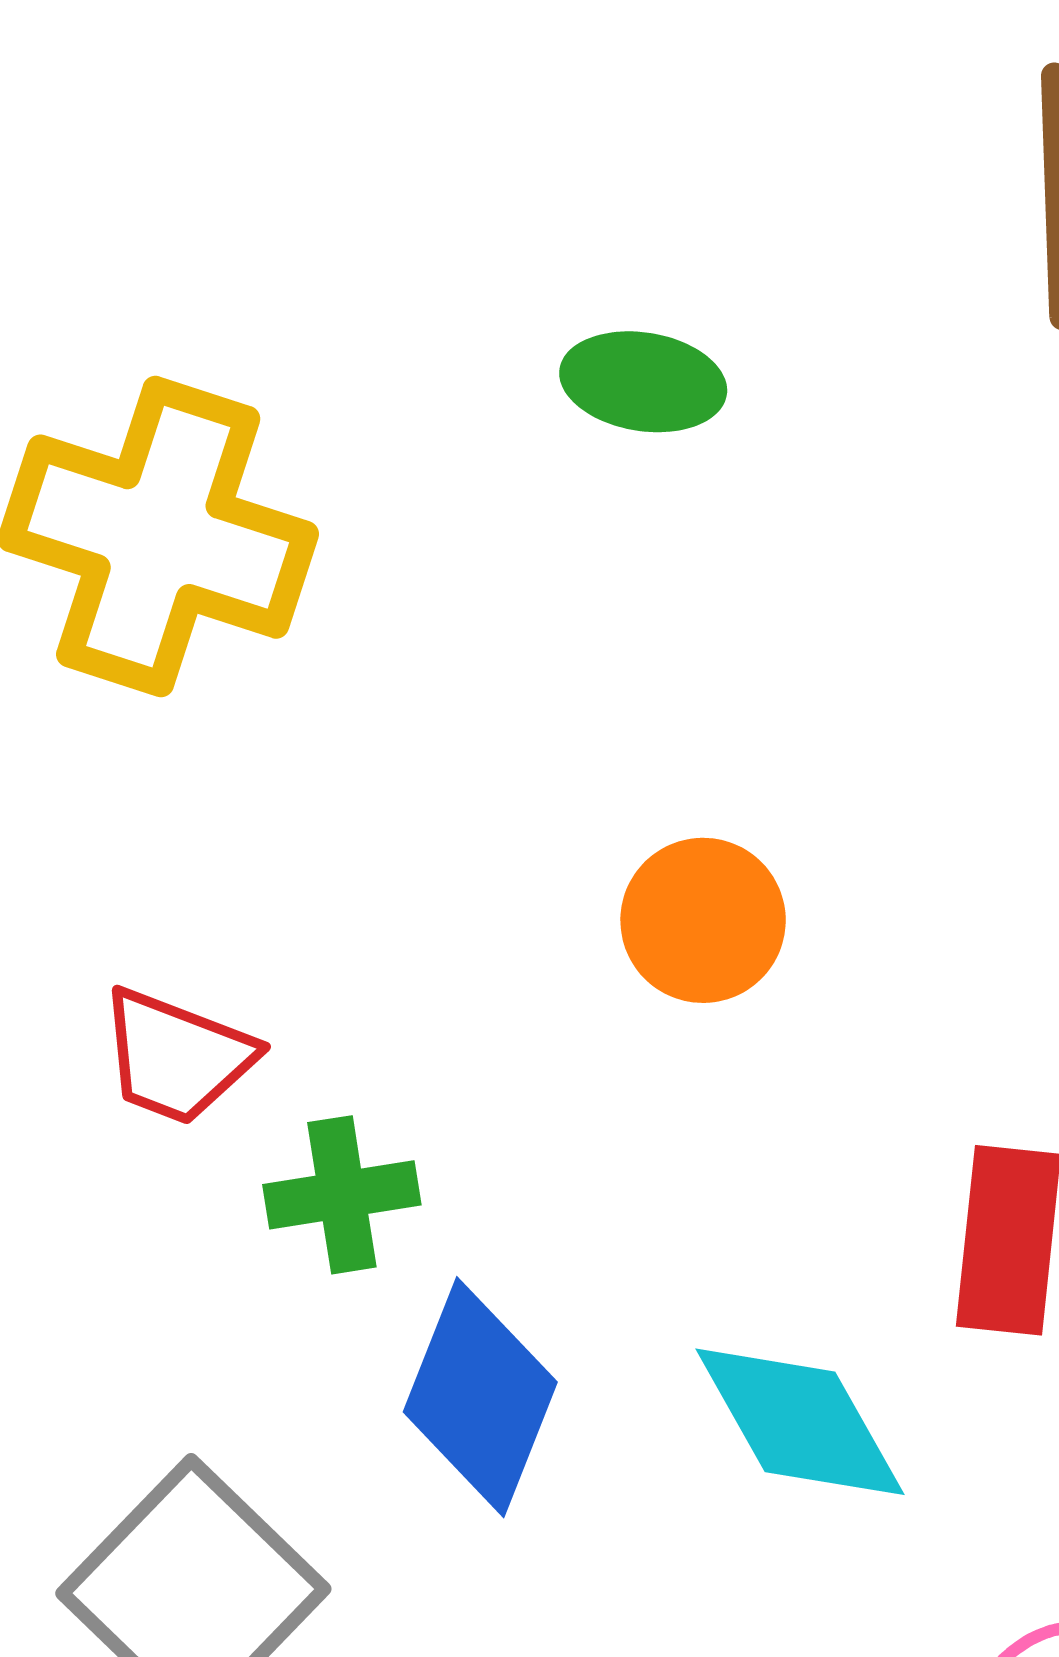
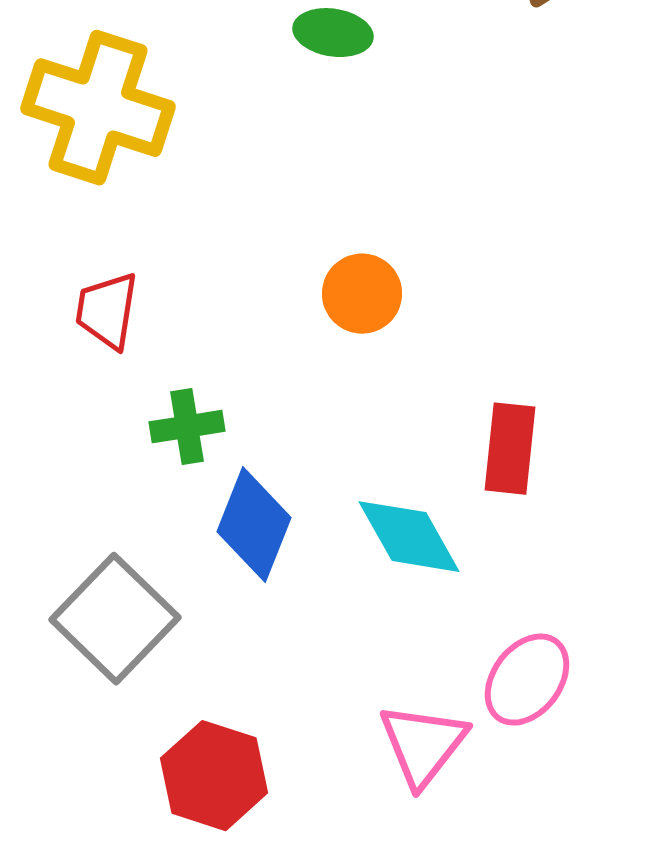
red trapezoid: (177, 1057) -> (107, 311), moved, turned 78

